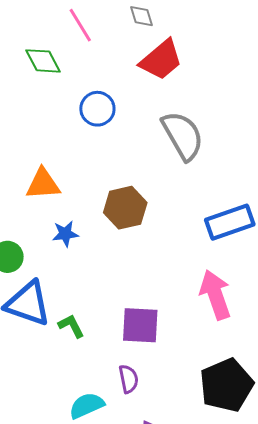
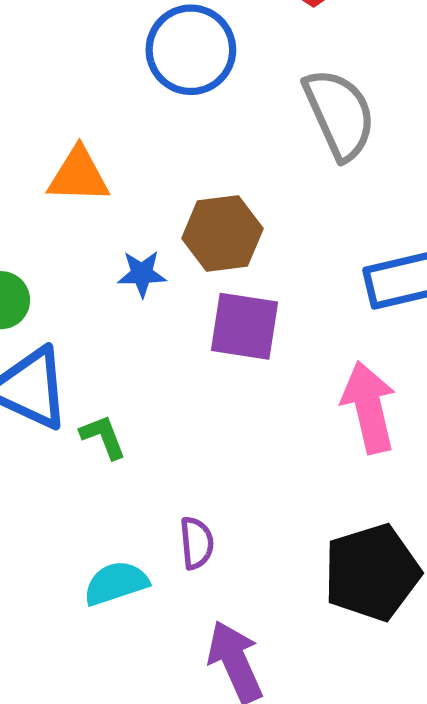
blue circle: (97, 109) -> (191, 50), size x1.4
blue star: (65, 234) -> (142, 274), moved
purple square: (140, 325) -> (245, 326), moved

